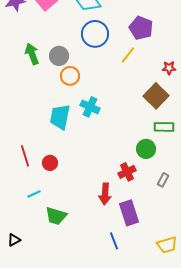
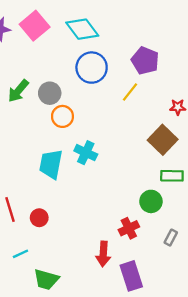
green arrow: (32, 54) -> (18, 91), turned -120

